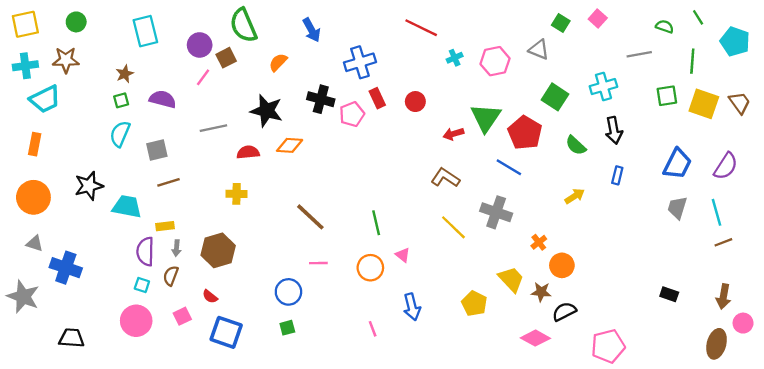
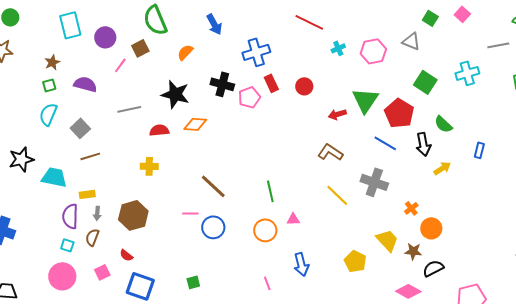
purple circle: (200, 45) -> (105, 37), moved
black arrow: (614, 130) -> (423, 144), moved
gray square: (157, 150) -> (80, 128), turned -30
pink triangle: (403, 255) -> (293, 219), turned -40
pink line: (318, 263) -> (190, 213), moved
blue circle: (288, 292) -> (213, 227), moved

